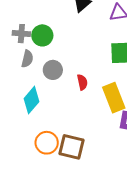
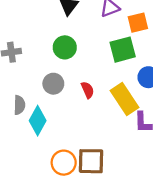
green circle: (42, 35) -> (65, 47), moved
gray semicircle: (27, 59) -> (19, 105), moved

